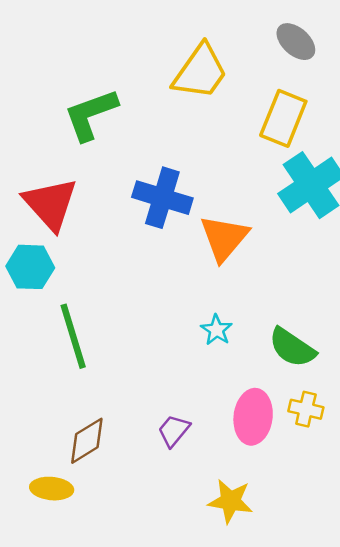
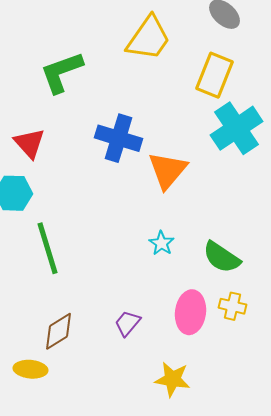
red triangle: (50, 204) -> (30, 143), size x0.7

